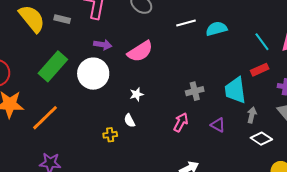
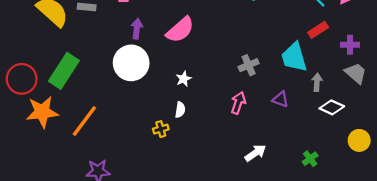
purple arrow: (103, 45) -> (137, 29), turned -84
green rectangle: (53, 66) -> (64, 71), moved
white semicircle: (130, 121) -> (180, 110), turned -136

